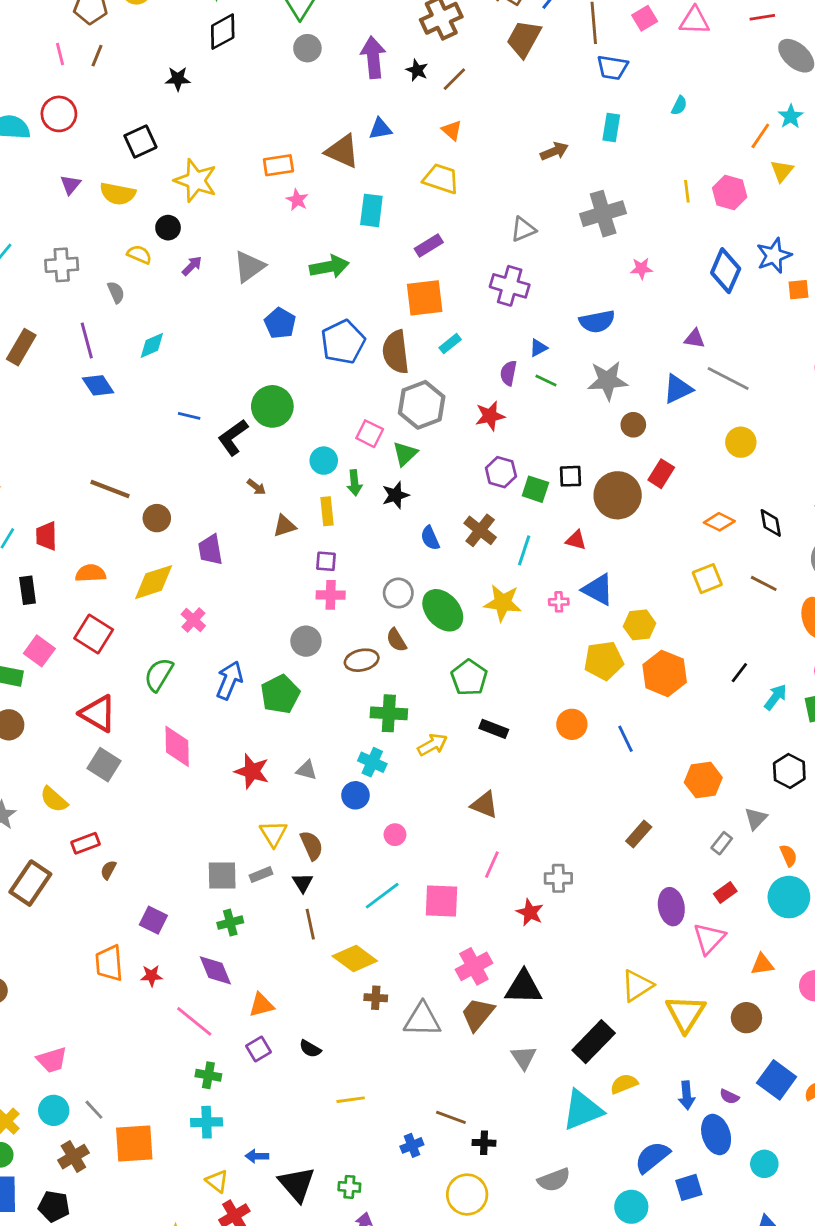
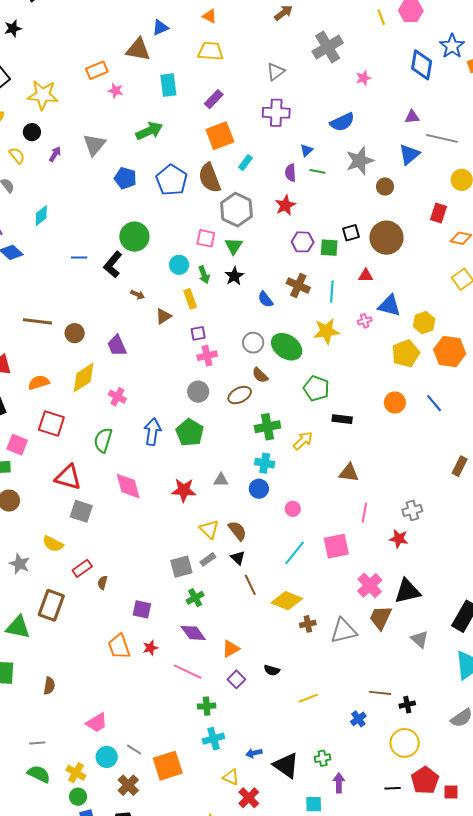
yellow semicircle: (139, 254) -> (17, 156), turned 42
red rectangle: (661, 474) -> (439, 213), moved

